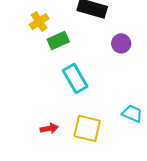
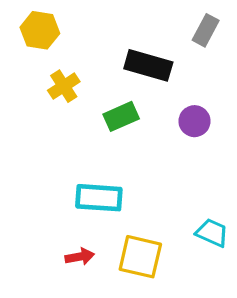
green rectangle: (58, 40) -> (121, 116), moved
cyan rectangle: (75, 78) -> (99, 198), moved, turned -56

